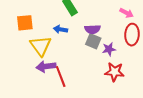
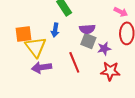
orange square: (25, 23) -> (23, 34), moved
blue arrow: (60, 29) -> (55, 30), turned -88
red line: (61, 76) -> (74, 62), moved

